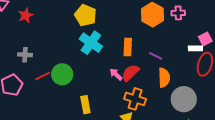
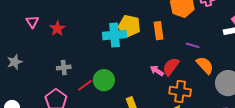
yellow pentagon: (85, 15) -> (129, 26), moved
cyan cross: (91, 43) -> (115, 35), moved, turned -30
orange rectangle: (128, 47) -> (159, 31), moved
orange semicircle: (164, 78) -> (205, 65), turned -30

